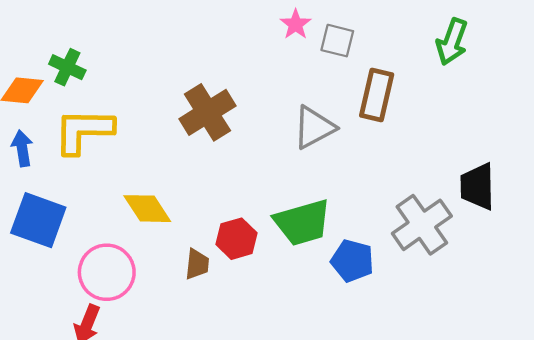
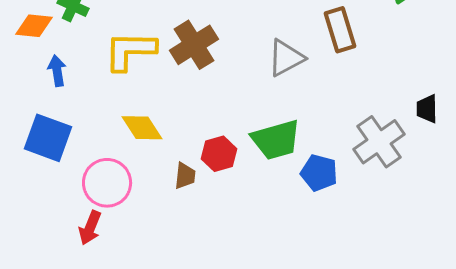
brown rectangle: (377, 95) -> (340, 30), turned -30
yellow L-shape: (84, 131) -> (130, 51), moved
blue arrow: (22, 148) -> (57, 71), moved
black trapezoid: (477, 187) -> (427, 109), size x0.7

